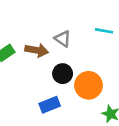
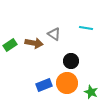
black circle: (63, 74) -> (71, 61), moved
orange circle: (89, 85) -> (67, 83), moved

